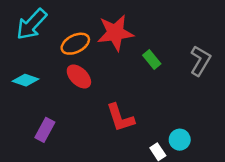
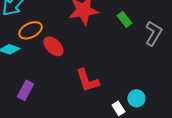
orange ellipse: (75, 44) -> (30, 30), moved
green rectangle: (152, 59) -> (124, 19), moved

